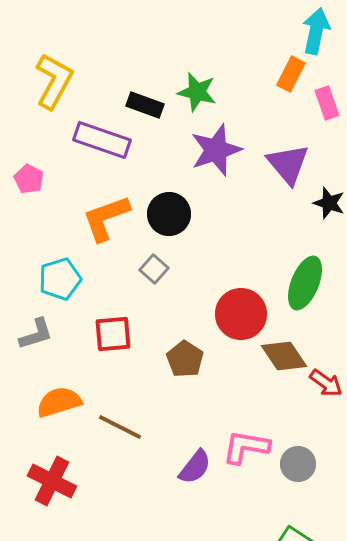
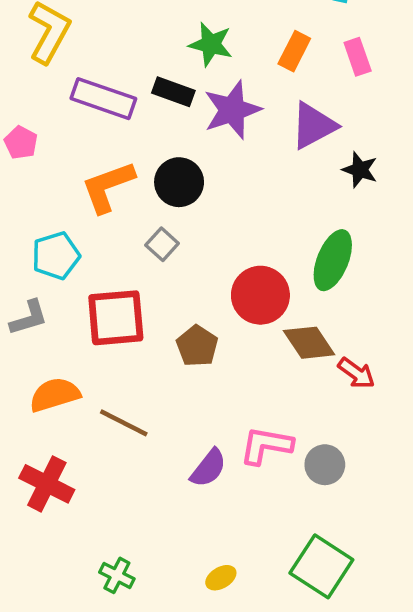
orange rectangle: (291, 74) -> (294, 51), moved
black rectangle: (145, 105) -> (173, 92), moved
purple triangle: (288, 164) -> (314, 126), turned 42
red square: (113, 334) -> (116, 318), size x1.4

